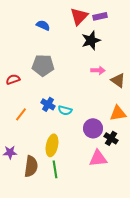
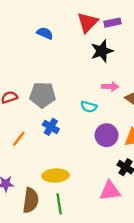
gray pentagon: (43, 65) -> (42, 95), moved
cyan semicircle: (65, 110) -> (89, 107), moved
purple circle: (93, 128) -> (107, 135), moved
yellow ellipse: (52, 145) -> (56, 175), turned 75

